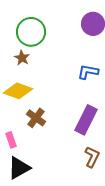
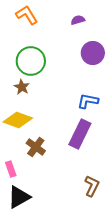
purple rectangle: (86, 120) -> (80, 134), moved

